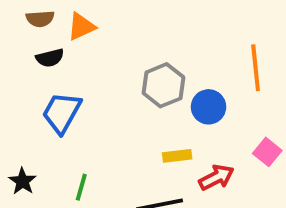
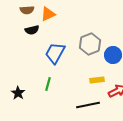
blue trapezoid: (62, 113) -> (55, 53), moved
green line: (81, 187) -> (48, 84), moved

